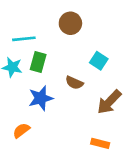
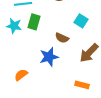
blue star: (41, 98) -> (49, 57), moved

